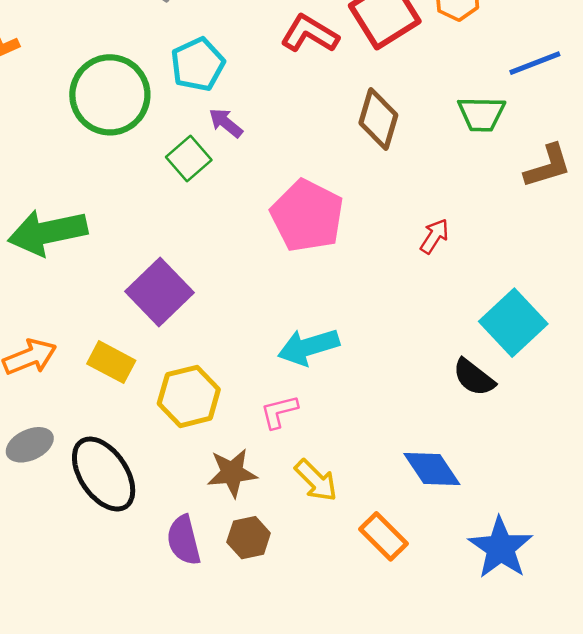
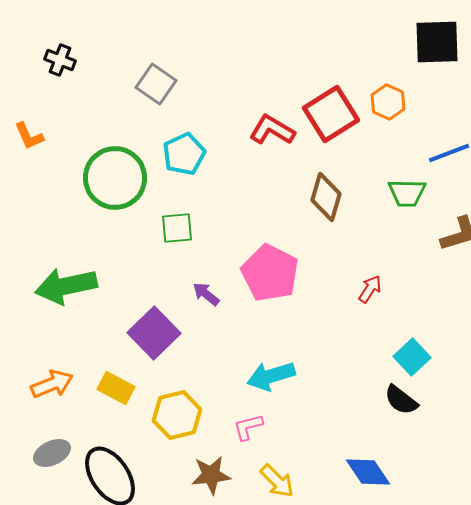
purple arrow: (226, 123) -> (206, 294), moved
green square: (189, 158) -> (177, 228), turned 36
cyan square: (513, 323) -> (412, 357), moved, size x0.7

